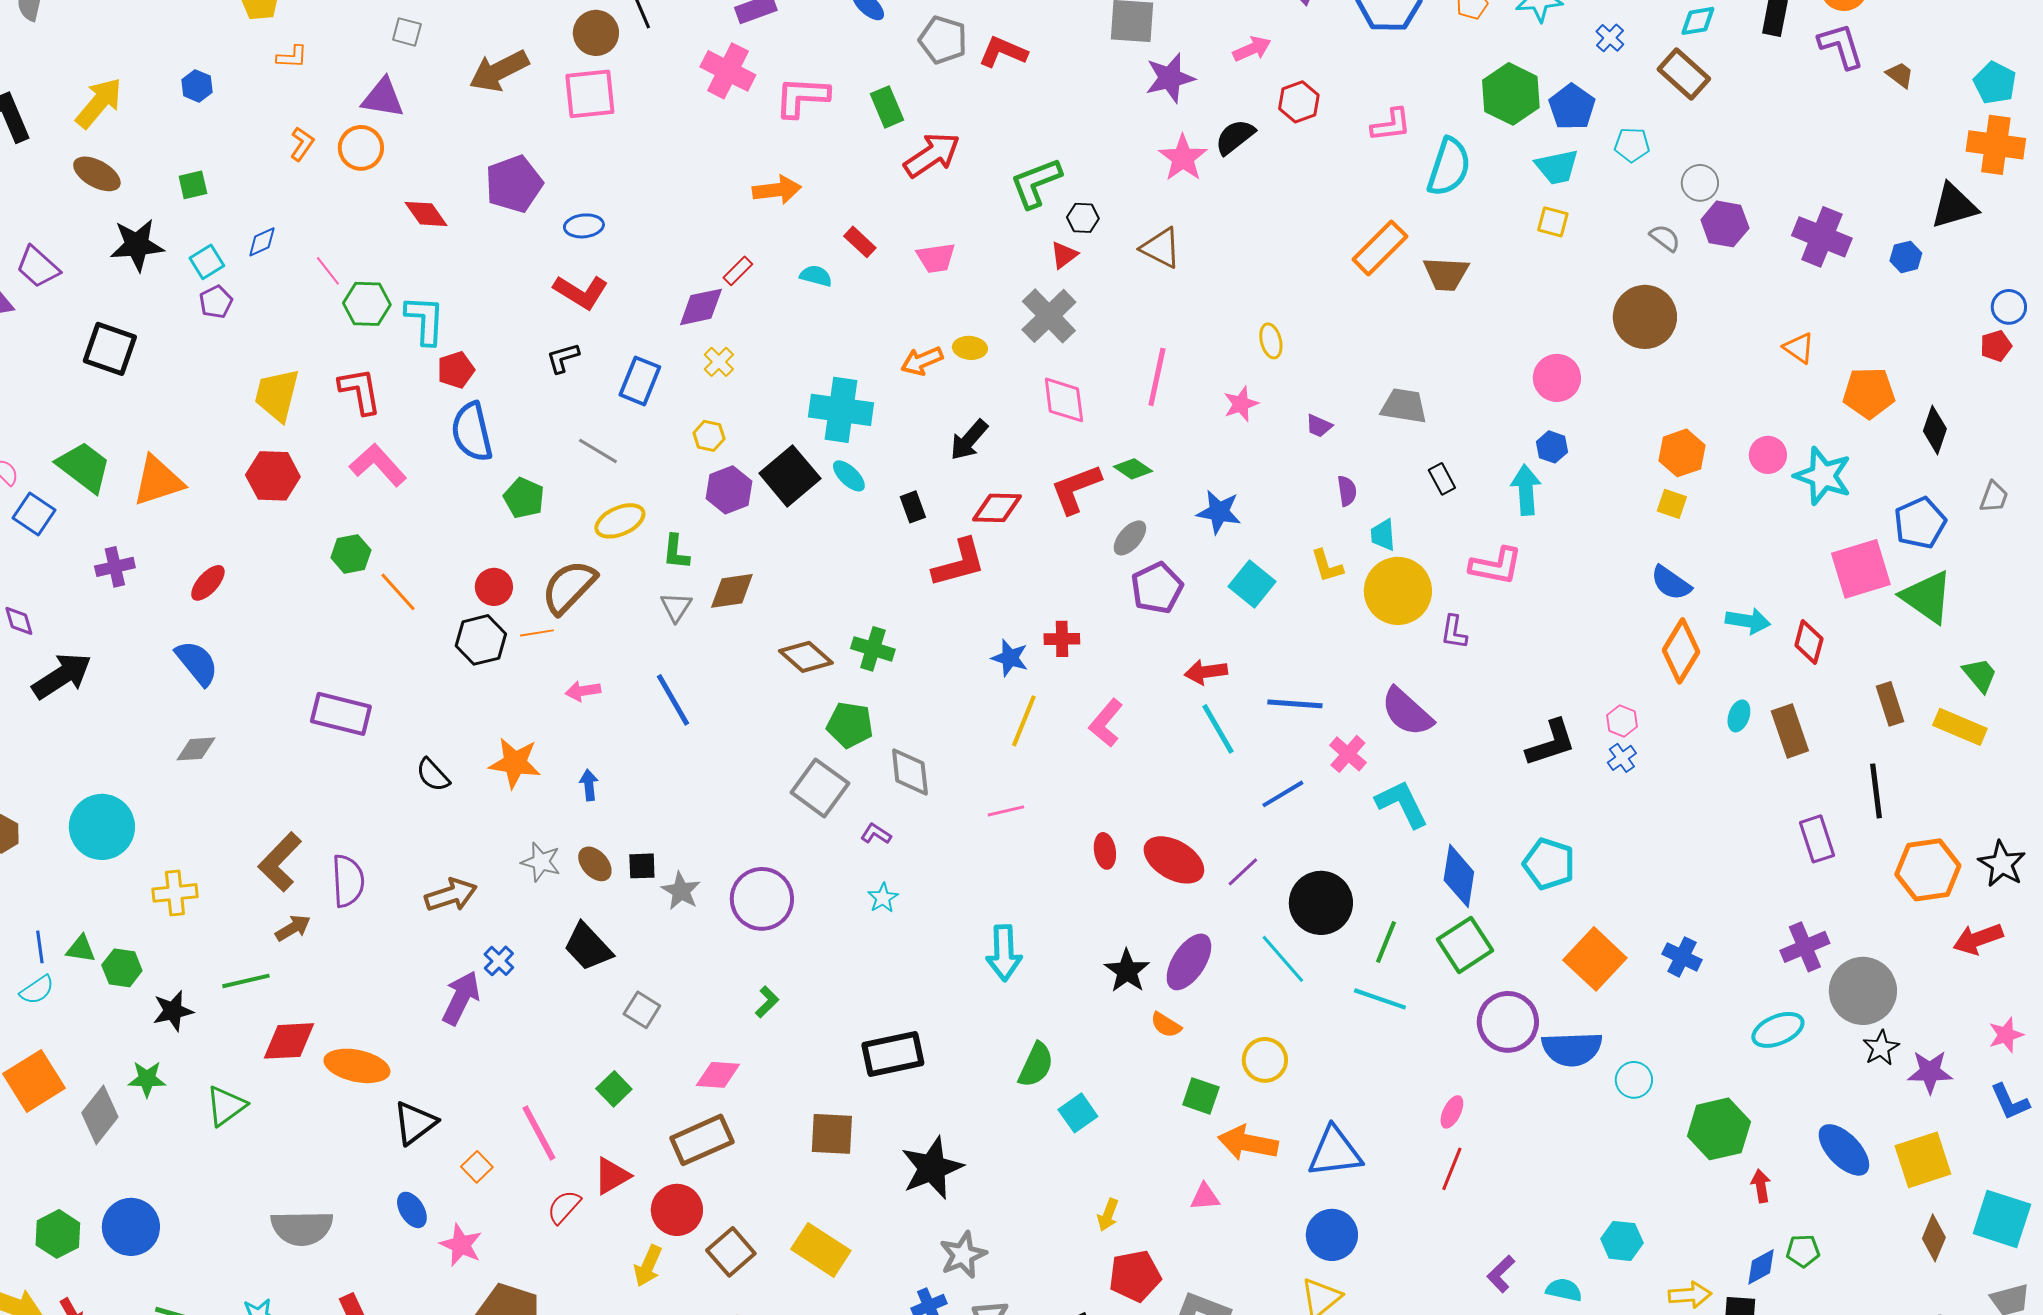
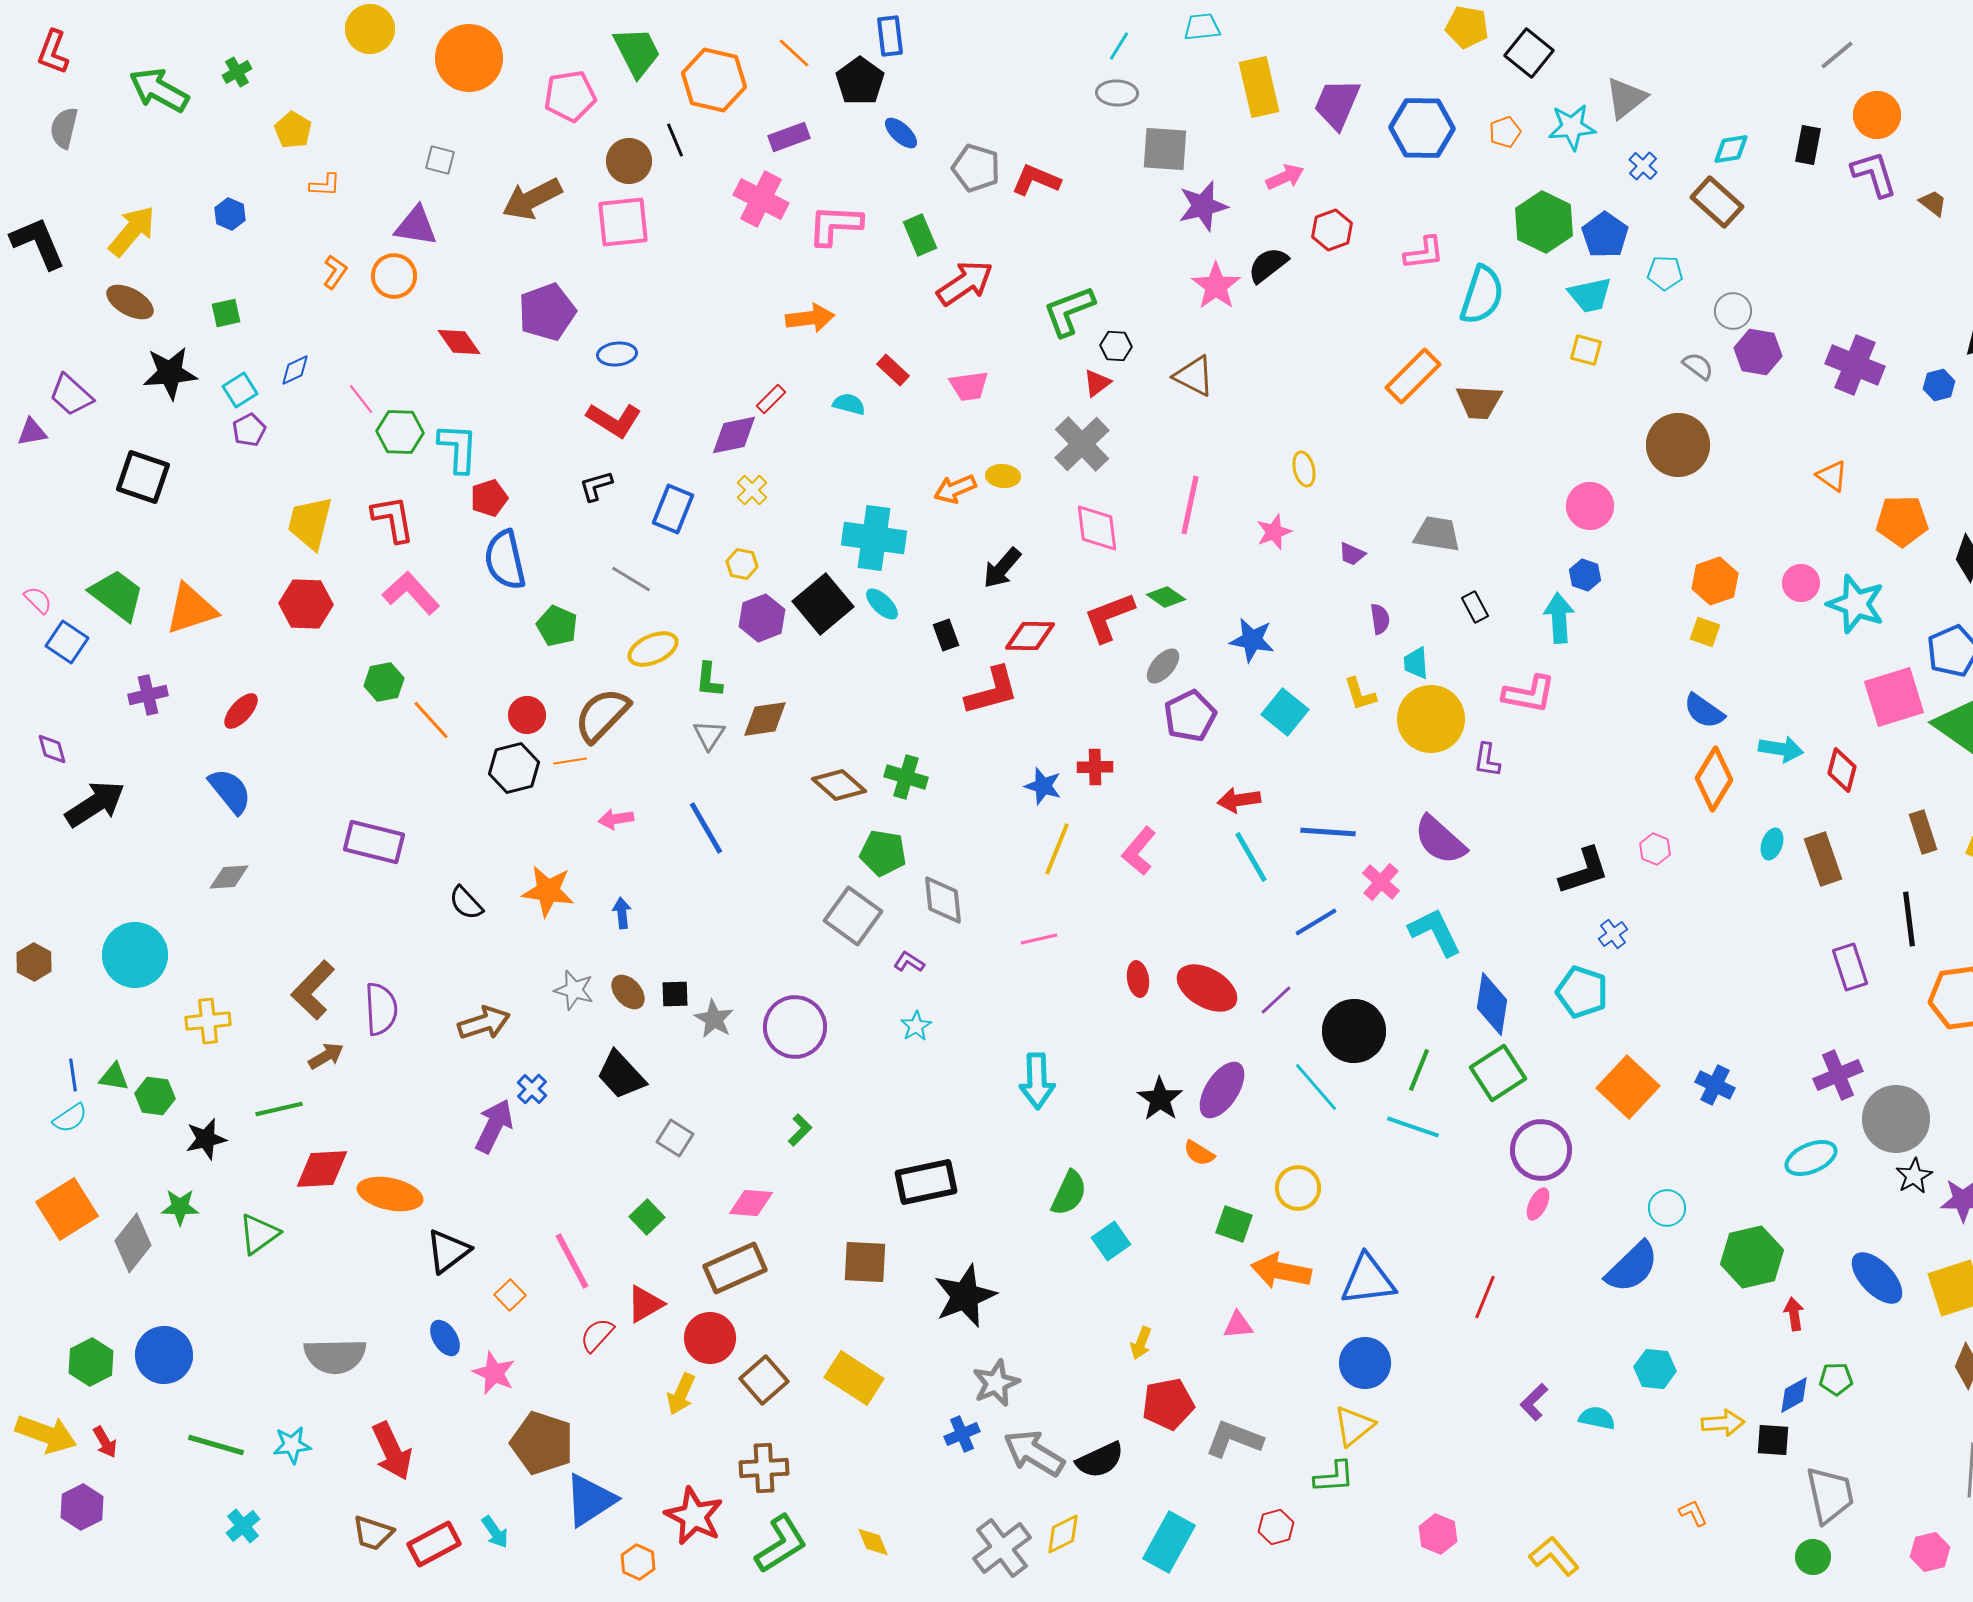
blue cross: (1622, 758) -> (1613, 934), moved
blue semicircle: (1572, 1049) -> (1632, 1267), moved, turned -42
pink ellipse: (1452, 1112) -> (1538, 1204), moved

